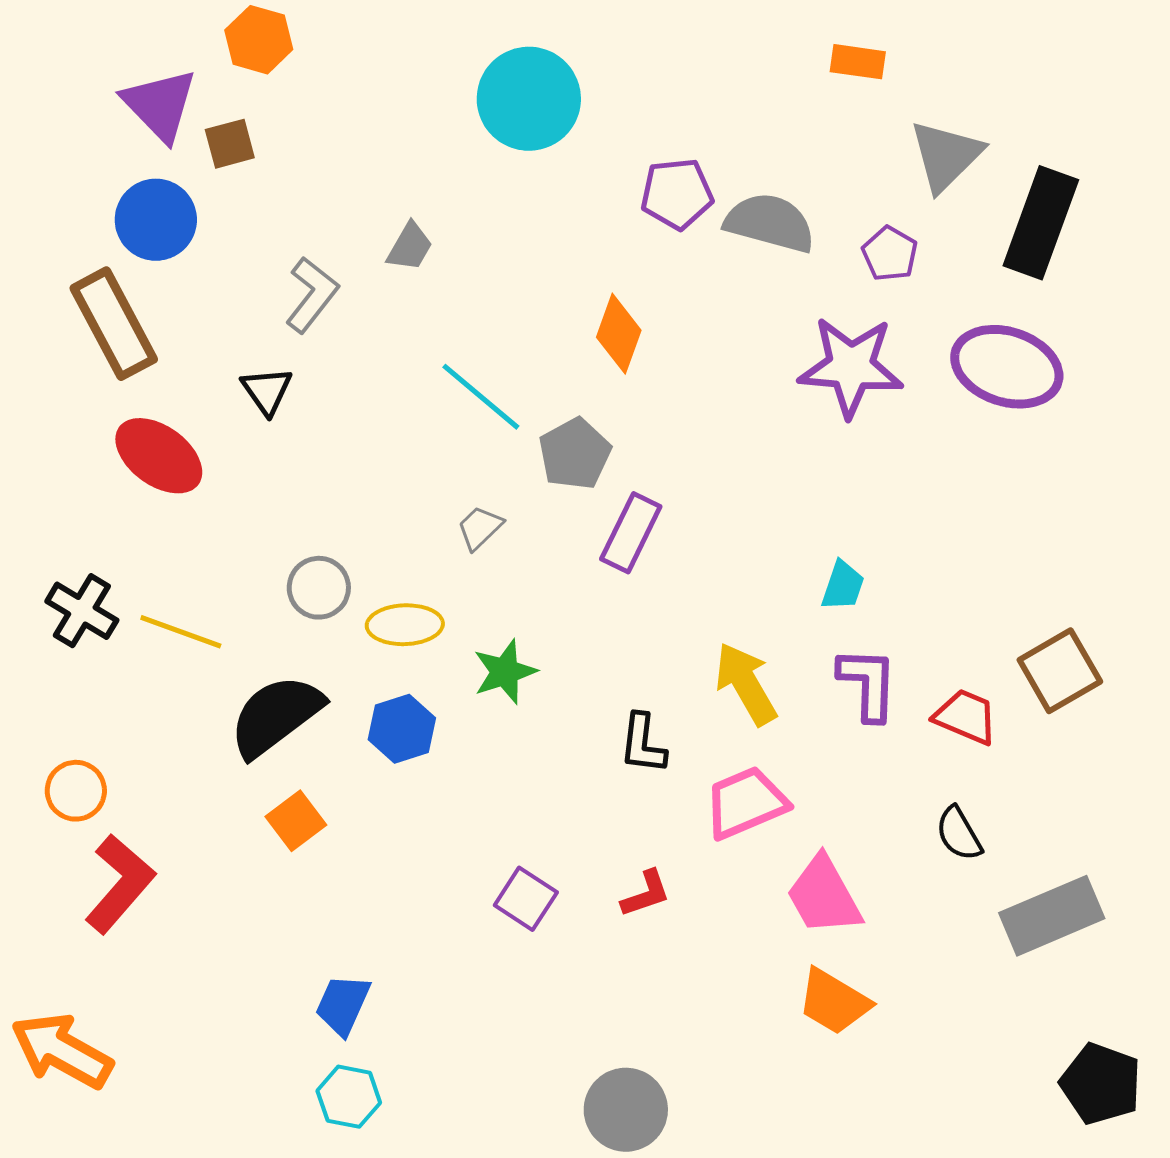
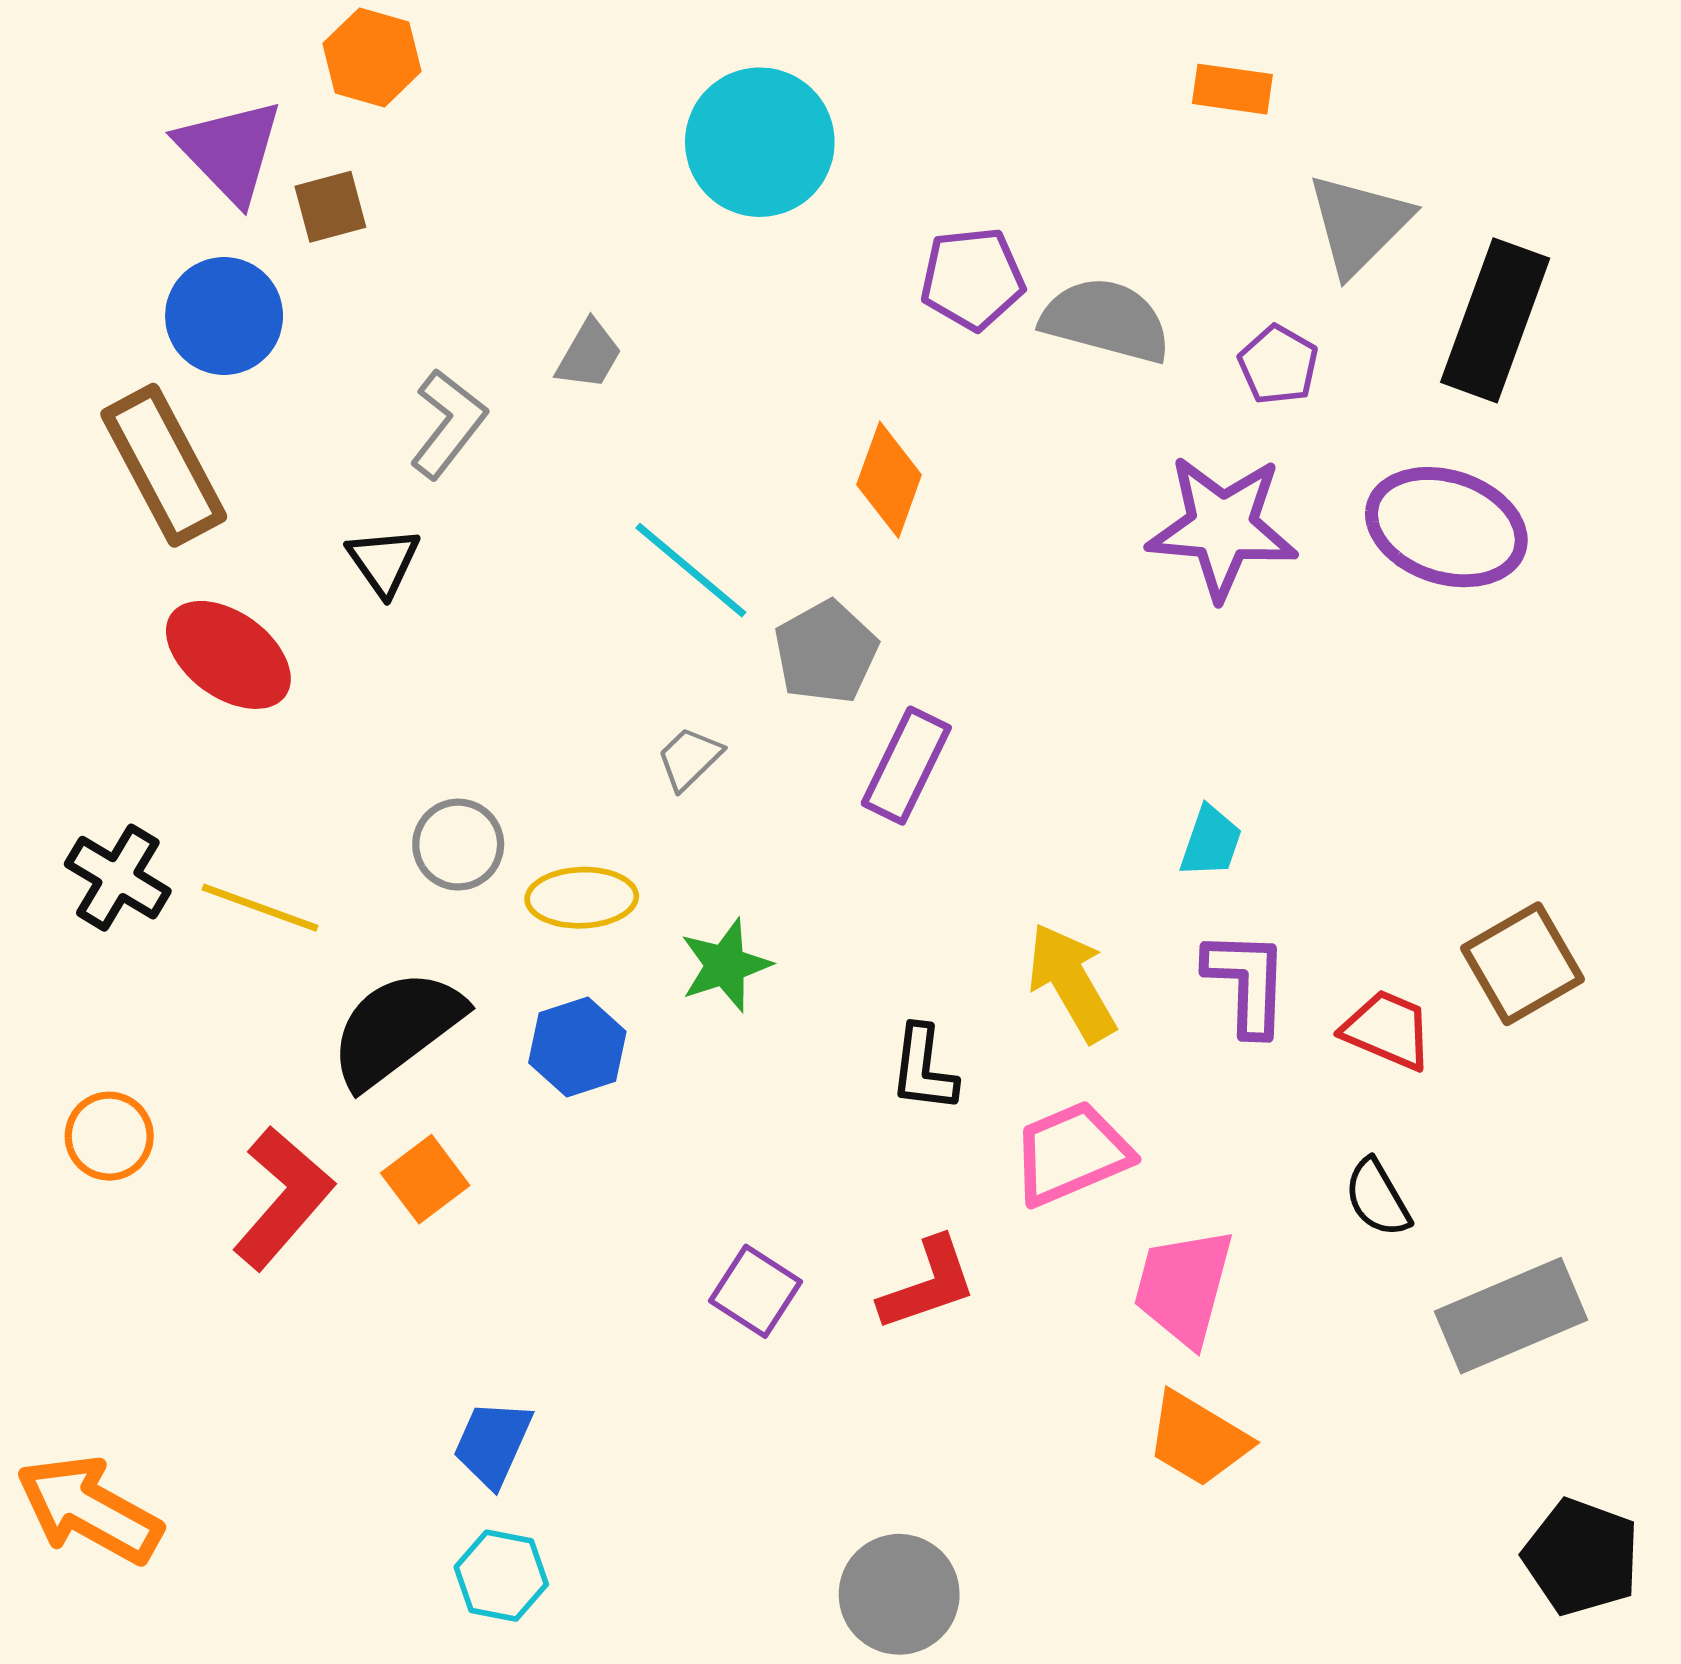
red L-shape: (120, 884) -> (283, 1198), moved
red L-shape: (646, 894) -> (928, 1284), size x1.4
pink trapezoid: (824, 896) -> (1184, 1287), turned 44

